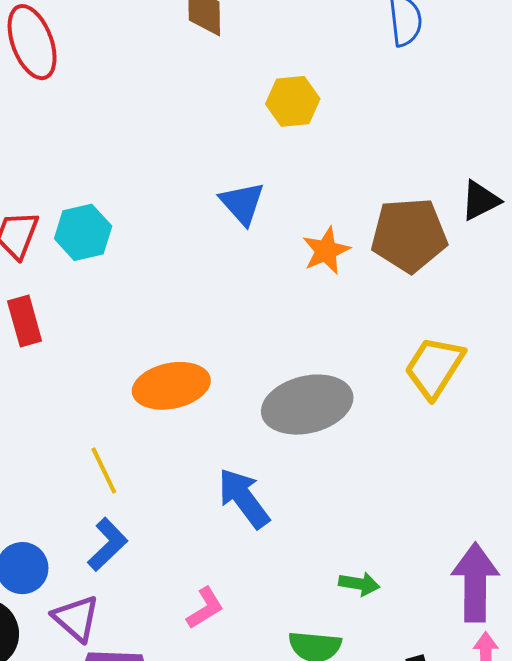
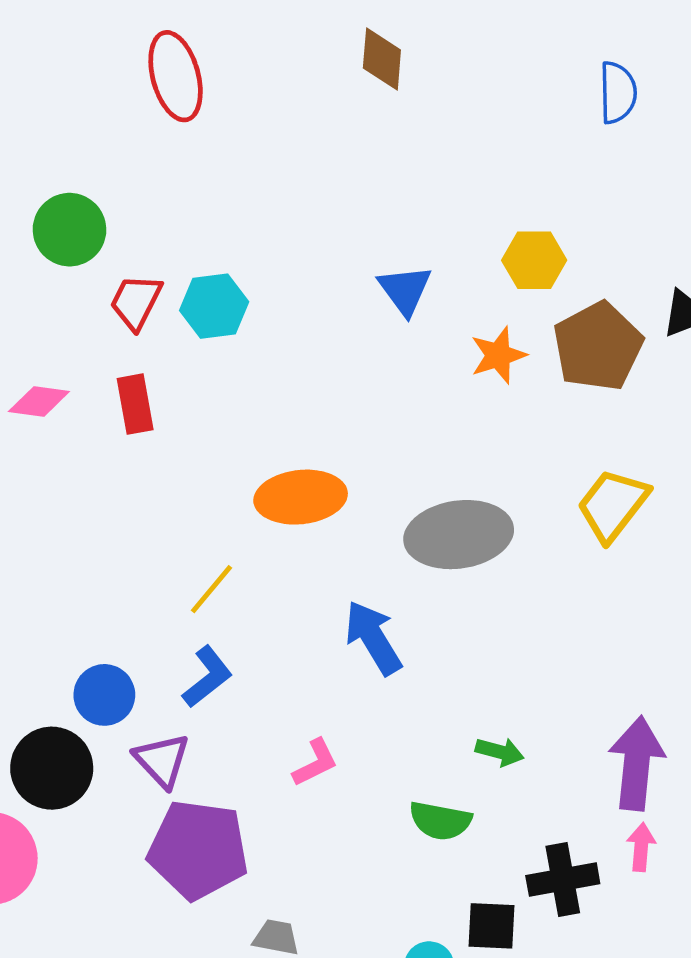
yellow hexagon: (293, 101) -> (534, 260), moved
brown pentagon: (409, 235) -> (598, 346), turned -30
yellow line: (104, 470) -> (211, 589), turned 60

